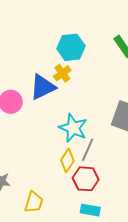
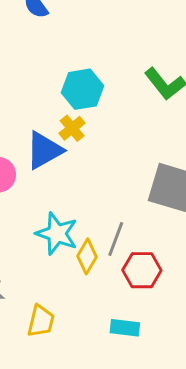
cyan star: (73, 128) -> (57, 234), moved
red hexagon: (86, 179) -> (142, 270), moved

